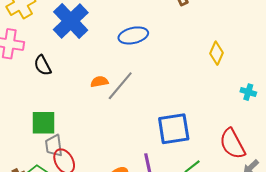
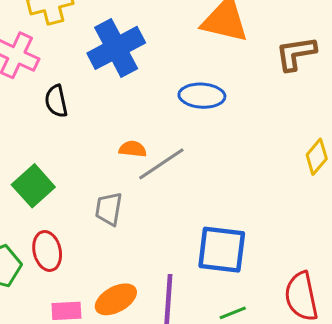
green square: (44, 123) -> (33, 186), turned 32
gray trapezoid: (54, 146) -> (109, 209), moved

